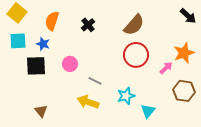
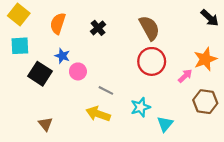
brown semicircle: (134, 25) -> (149, 28), turned -70
blue star: (43, 44) -> (62, 56), moved
black square: (36, 66) -> (40, 74), turned 35

